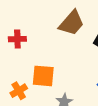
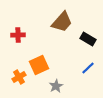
orange square: (43, 76) -> (39, 65), turned -30

